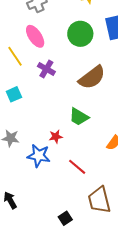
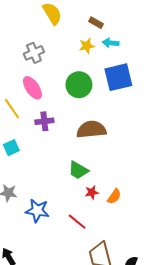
purple cross: (46, 69) -> (44, 121), turned -36
brown semicircle: (92, 77) -> (91, 130), turned -148
red star: (56, 137) -> (92, 192), moved

